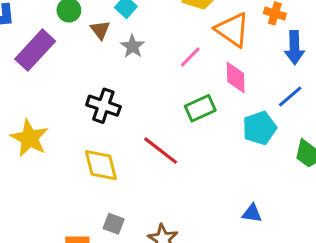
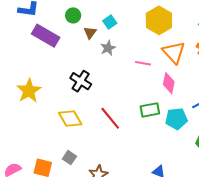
purple rectangle: (35, 50) -> (46, 36), turned 64
pink line: (190, 57) -> (143, 63), turned 42
green rectangle: (200, 108) -> (150, 110), moved
yellow diamond: (101, 165) -> (70, 119), turned -30

